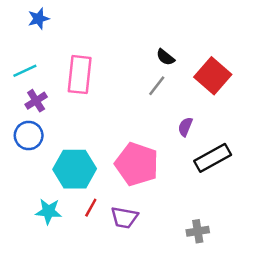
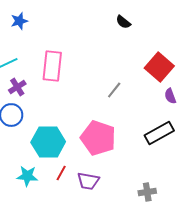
black semicircle: (165, 57) -> (123, 22), moved
gray line: (157, 86) -> (114, 90), moved
purple semicircle: (185, 127) -> (170, 96), moved, turned -42

